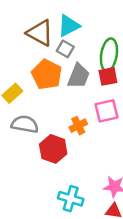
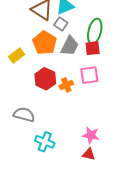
gray semicircle: (25, 124) -> (24, 115), moved
red hexagon: (53, 149) -> (45, 79), moved
cyan cross: (71, 199) -> (45, 142), moved

